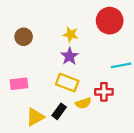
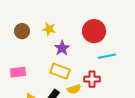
red circle: (110, 21) -> (94, 31), moved
yellow star: (71, 34) -> (49, 29), moved

